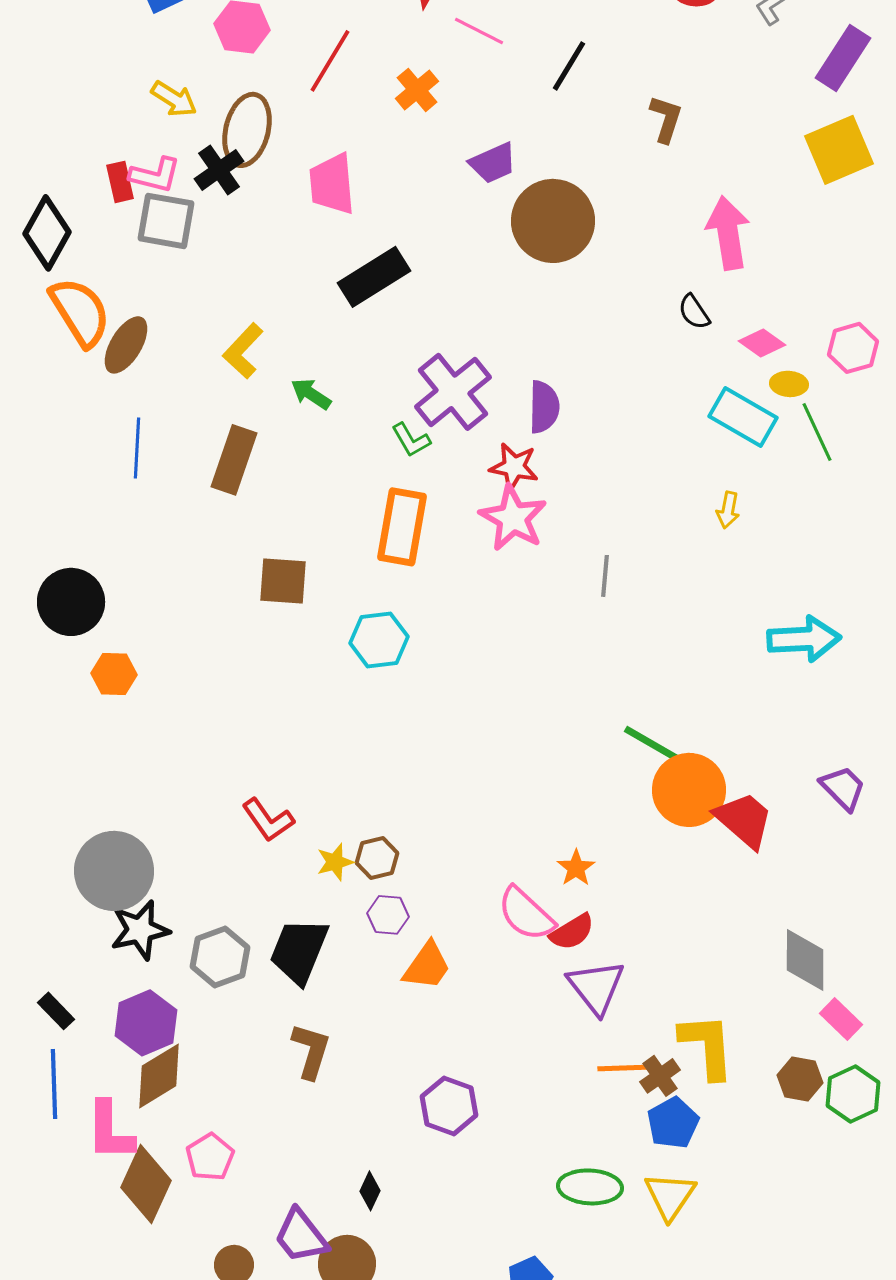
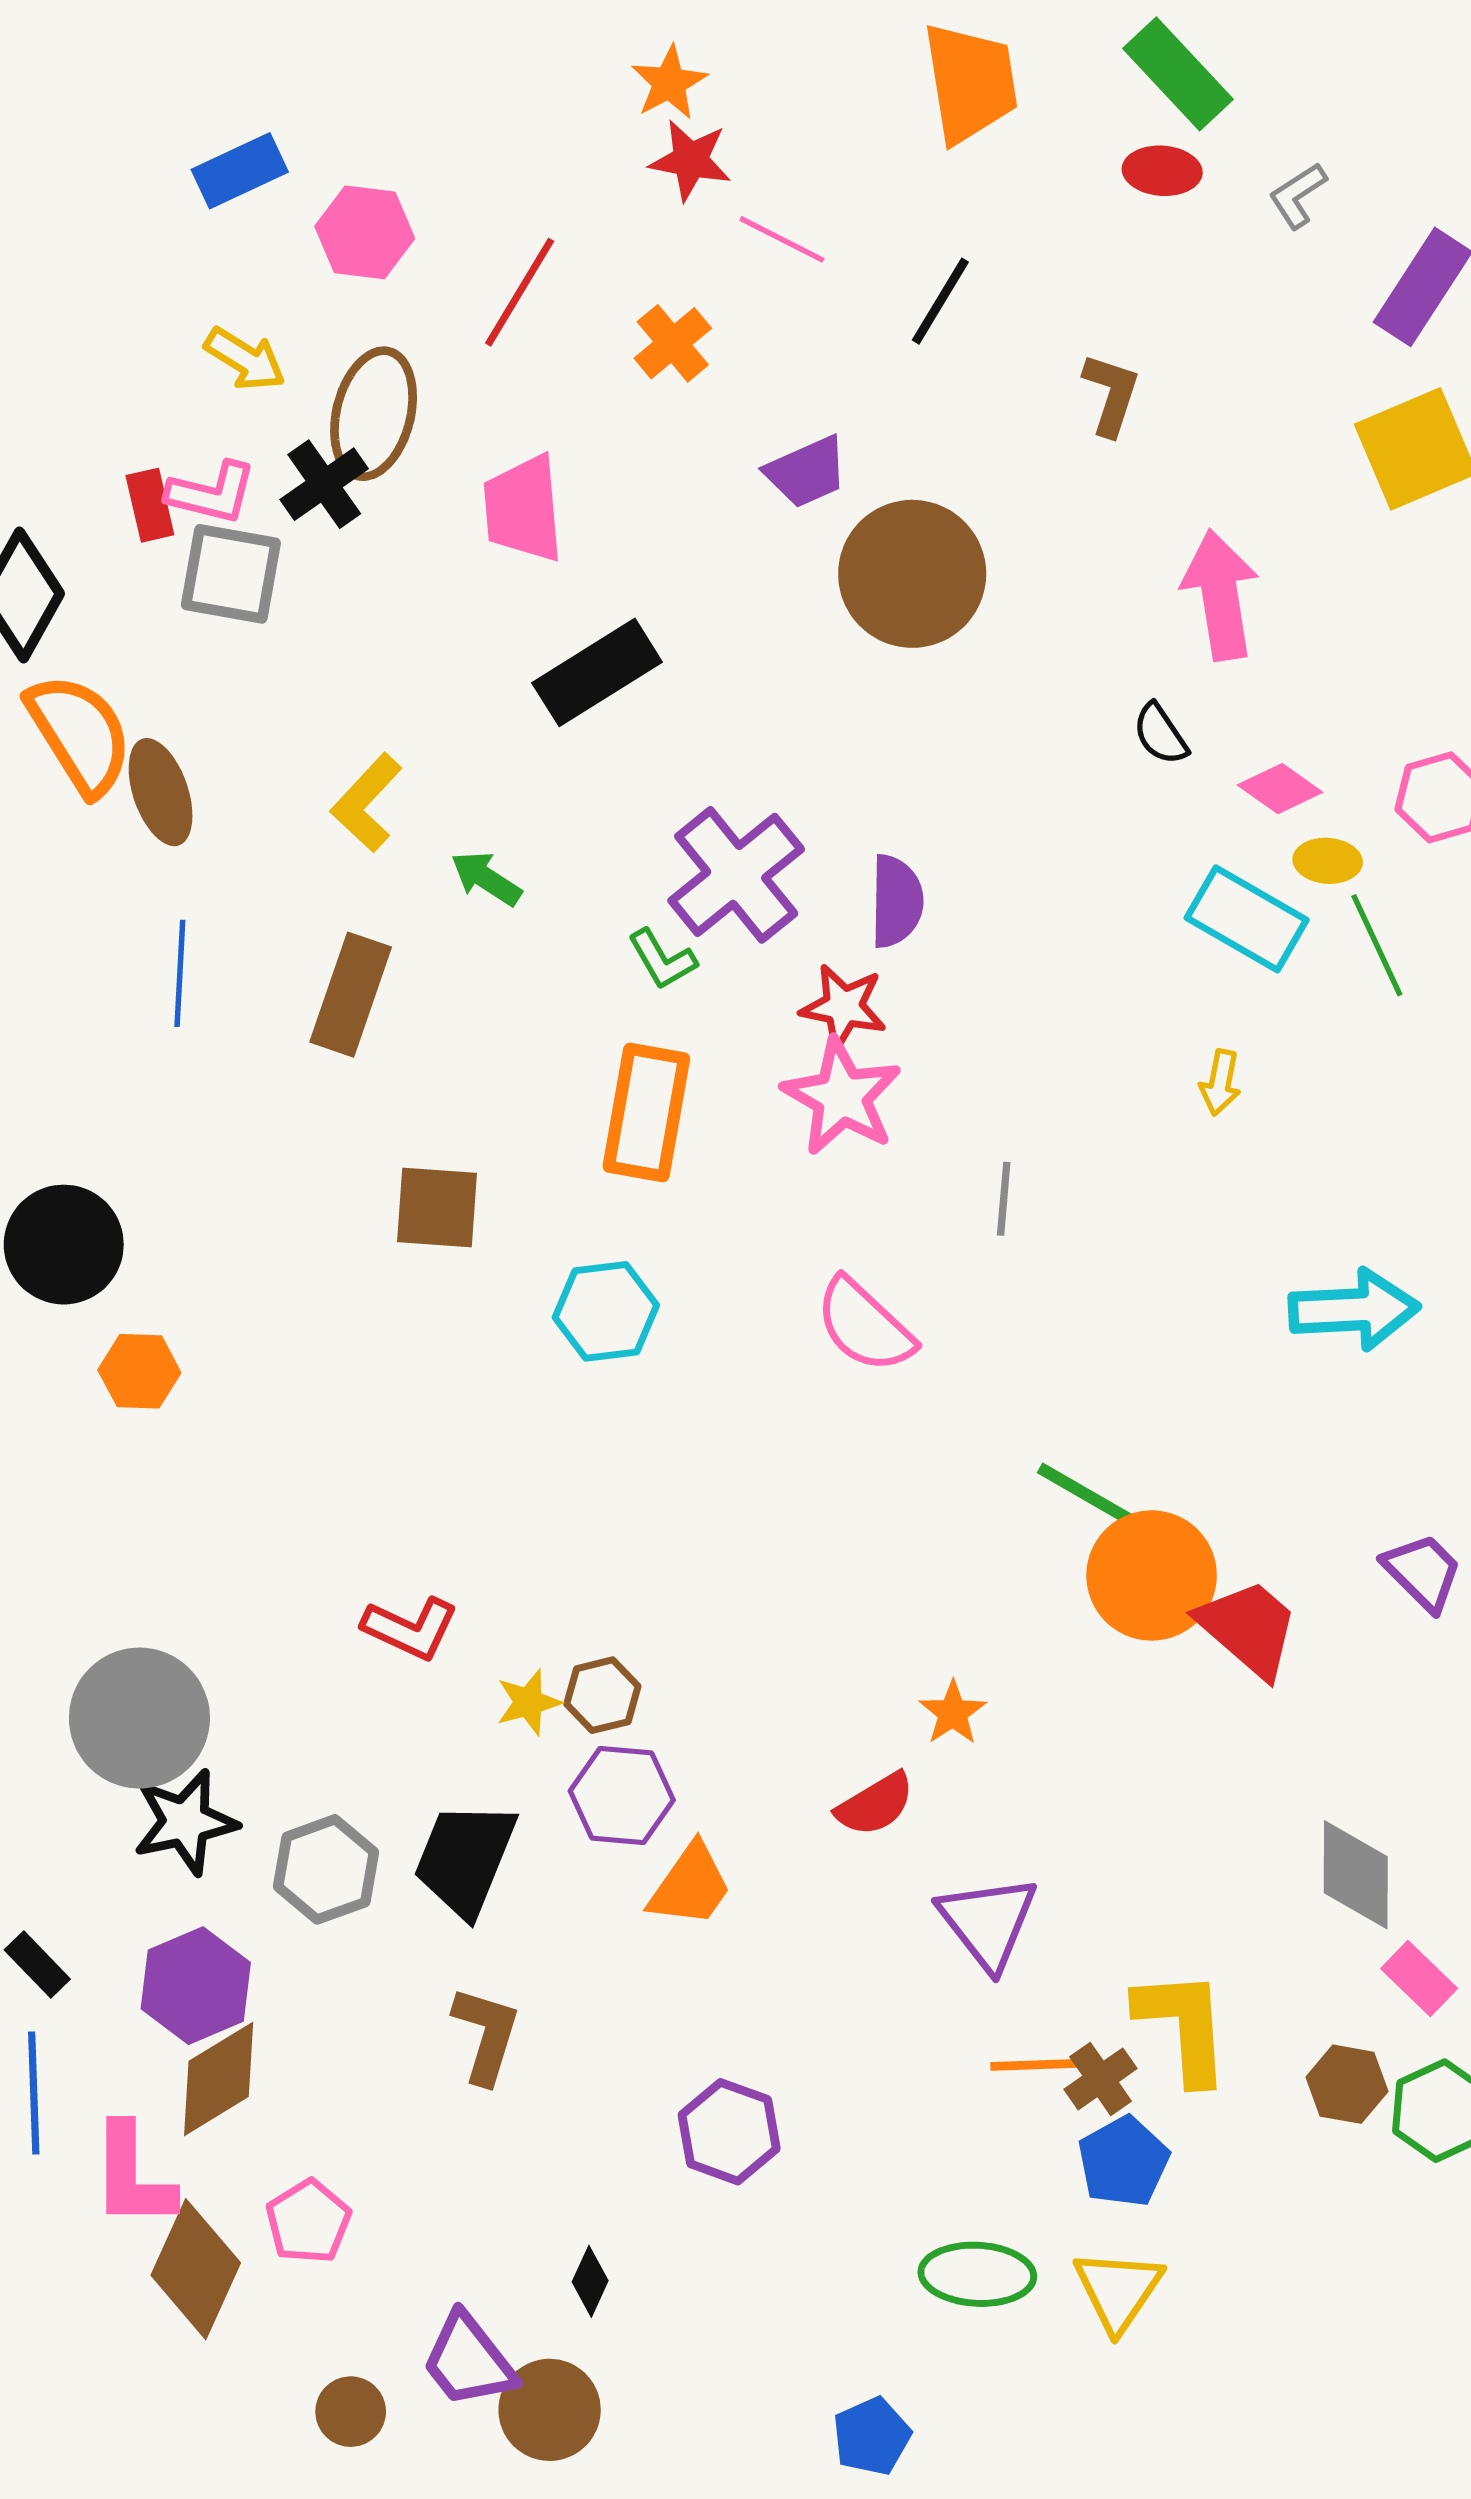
brown ellipse: (126, 345) -> (161, 792), turned -50
red L-shape: (268, 820) -> (410, 1628), turned -30
pink semicircle: (526, 914) -> (865, 1326), moved
purple hexagon: (388, 915) -> (622, 1796), size x1.4
red semicircle: (572, 932) -> (875, 1804), moved

